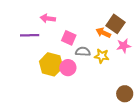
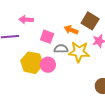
orange arrow: (103, 33) -> (71, 30), moved
yellow star: (102, 56) -> (79, 52), size x1.5

